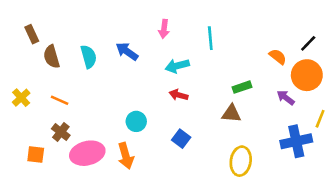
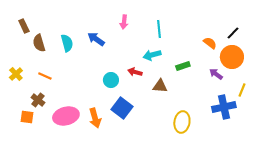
cyan arrow: (177, 66) -> (152, 55), moved
brown triangle: (231, 113) -> (160, 86), moved
cyan circle: (136, 121) -> (111, 80), moved
brown cross: (61, 132) -> (38, 100), moved
blue square: (181, 139) -> (122, 108), moved, size x1.5

